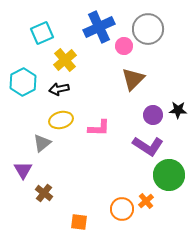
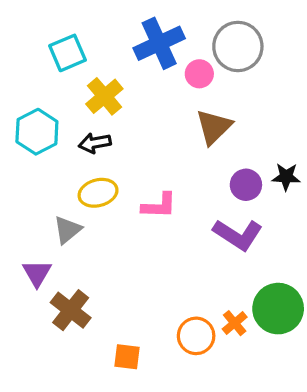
green circle: (169, 175) -> (278, 309), moved
brown cross: (44, 193) -> (71, 310), size x1.4

